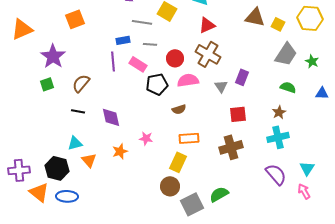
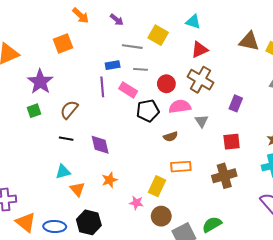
gray triangle: (221, 86) -> (202, 121), moved
pink star: (146, 138) -> (136, 203), moved
yellow rectangle: (178, 162) -> (157, 186), moved
black hexagon: (57, 168) -> (89, 222), moved

